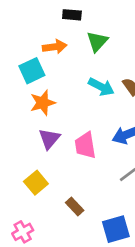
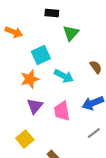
orange arrow: (55, 47) -> (14, 32), moved, turned 30
cyan square: (32, 71) -> (41, 55), moved
cyan arrow: (101, 87) -> (64, 76), moved

